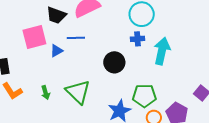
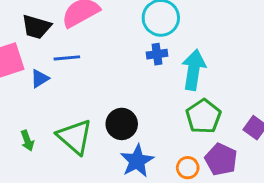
black circle: (114, 62) -> (122, 124), moved
green pentagon: (144, 96) -> (203, 116), moved, turned -30

